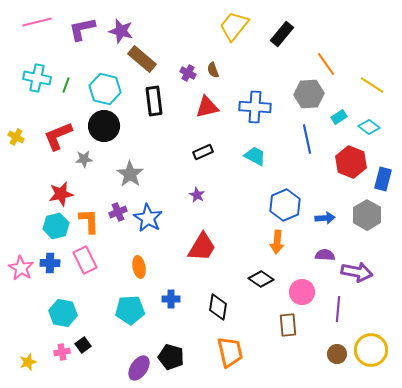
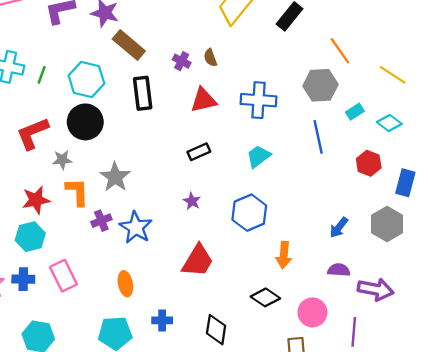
cyan trapezoid: (255, 156) -> (259, 156), turned -65
red hexagon: (351, 162) -> (369, 163), size x0.7
blue hexagon: (285, 205) -> (249, 213), moved
blue arrow: (325, 218) -> (339, 227), turned 132
orange L-shape: (89, 221) -> (77, 192), moved

